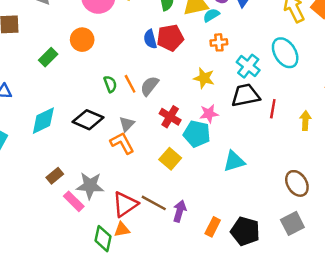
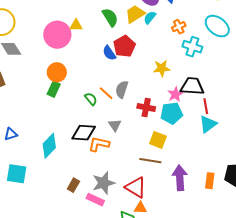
orange cross: (219, 42) -> (179, 27), moved
green rectangle: (48, 57) -> (54, 89), moved
black trapezoid: (246, 95) -> (192, 86), moved, turned 35
red line: (273, 109) -> (206, 106), moved
orange L-shape: (122, 143) -> (99, 144), moved, turned -30
brown line: (154, 203) -> (150, 161), moved
red triangle: (125, 204) -> (136, 187), turned -35
purple arrow: (180, 211) -> (180, 178), size x1.4
orange triangle: (122, 230) -> (140, 208), turned 32

